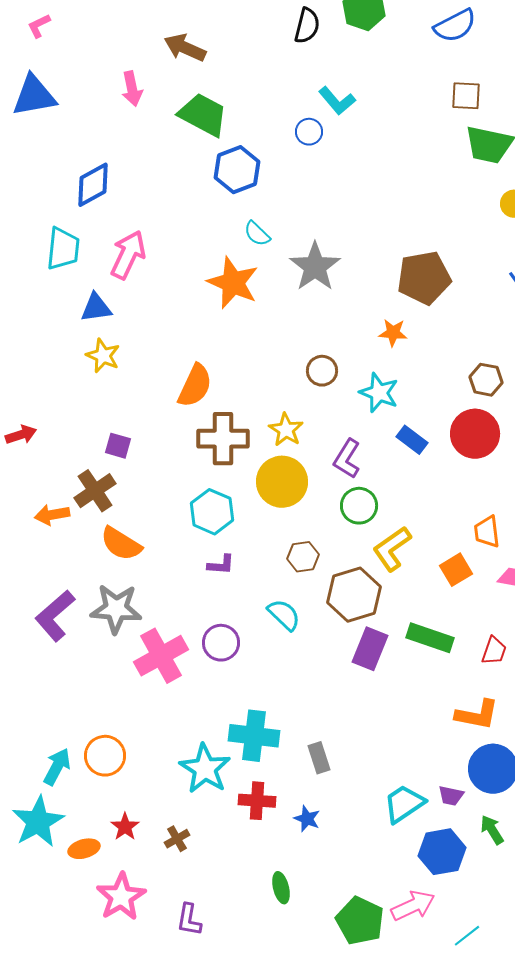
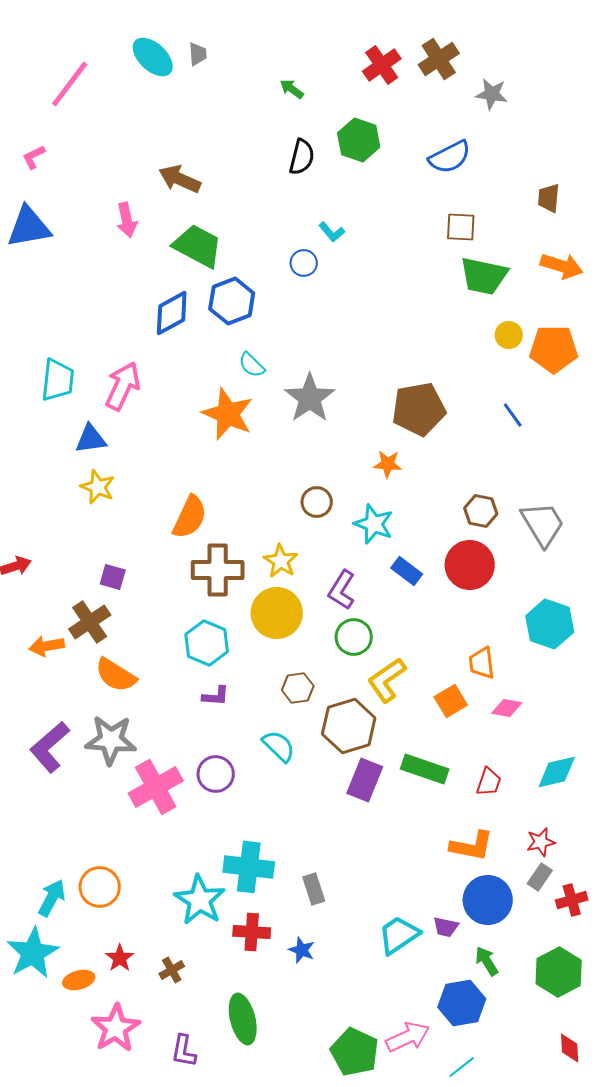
cyan L-shape: (337, 101) -> (332, 232), size x0.7
blue diamond: (93, 185) -> (172, 313), moved
blue hexagon: (442, 852) -> (462, 1003), moved
green ellipse: (281, 888) -> (243, 1019), moved, size x1.6

